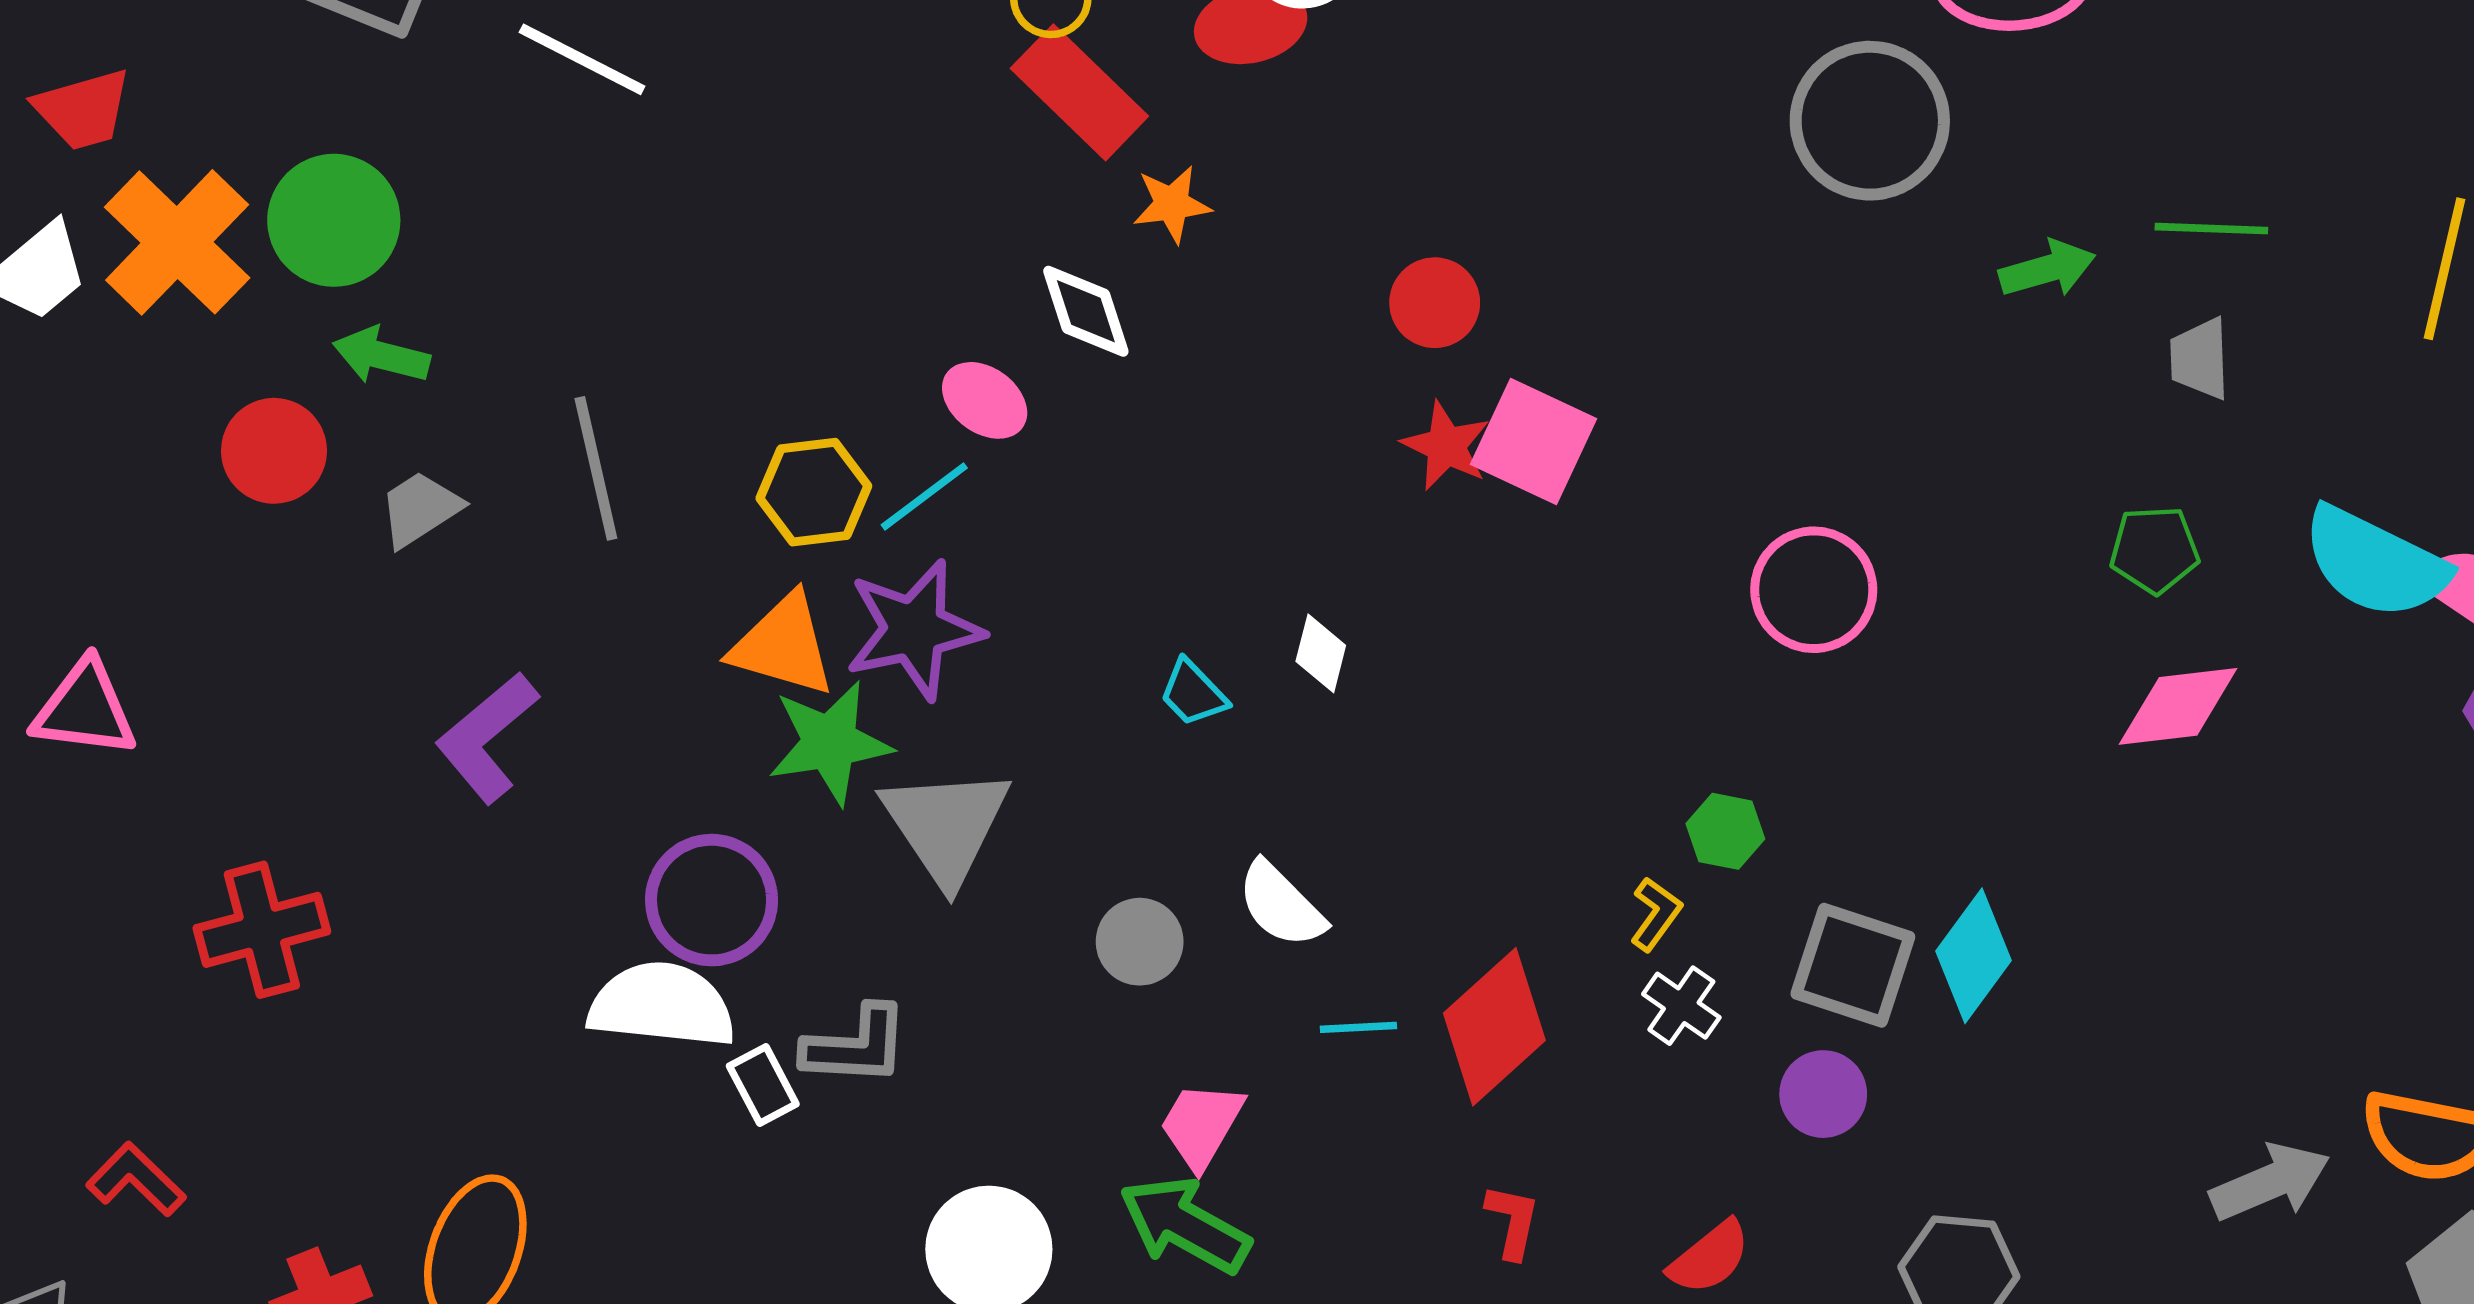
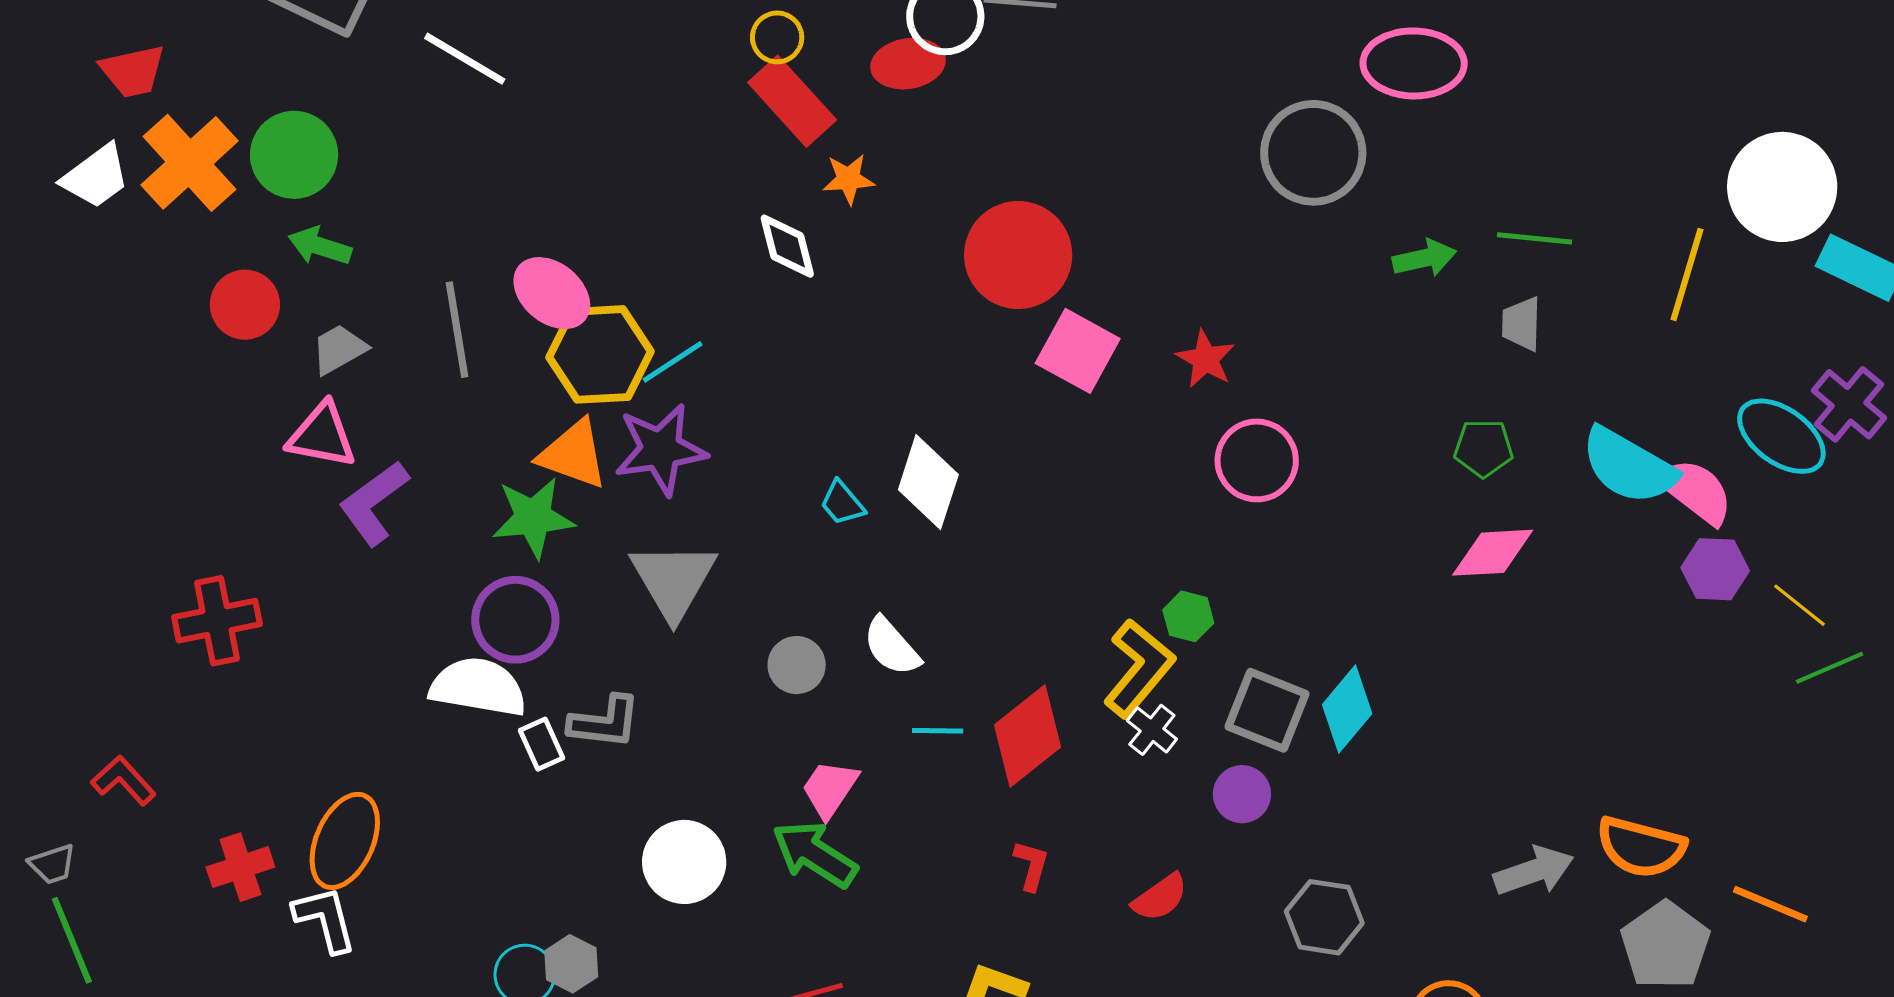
red circle: (1435, 303) -> (1018, 255), size x1.8
pink ellipse: (985, 400) -> (552, 293), moved, size x1.4
red star: (1446, 446) -> (1205, 359), moved
yellow hexagon: (814, 492) -> (600, 354), size x1.4
white diamond: (1321, 653) -> (928, 482), size x1.8
pink triangle: (85, 709) -> (322, 435), moved
green star: (830, 743) -> (533, 517), moved
yellow L-shape: (1656, 914) -> (1139, 668), size x2.0

